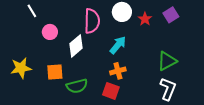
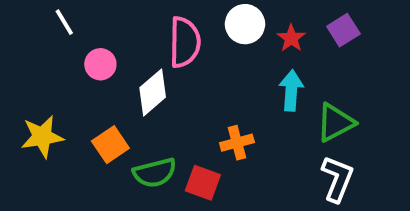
cyan arrow: (118, 45) -> (291, 90), moved, turned -36
orange square: (55, 72) -> (110, 145), turned -30
red square: (111, 91) -> (203, 183), moved

